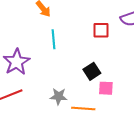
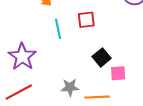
red square: (101, 30) -> (86, 20), moved

